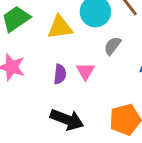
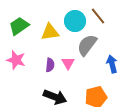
gray semicircle: (112, 46) -> (87, 45), size x1.6

